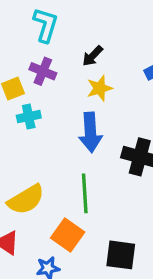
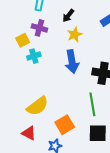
green line: (85, 193) -> (92, 104), moved
orange square: (68, 235) -> (65, 125), turned 30

